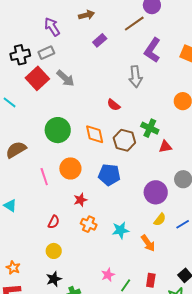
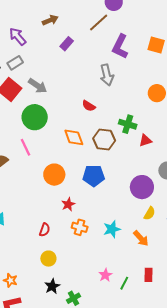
green circle: (58, 130) -> (35, 117), moved
pink line: (44, 177) -> (25, 147), moved

